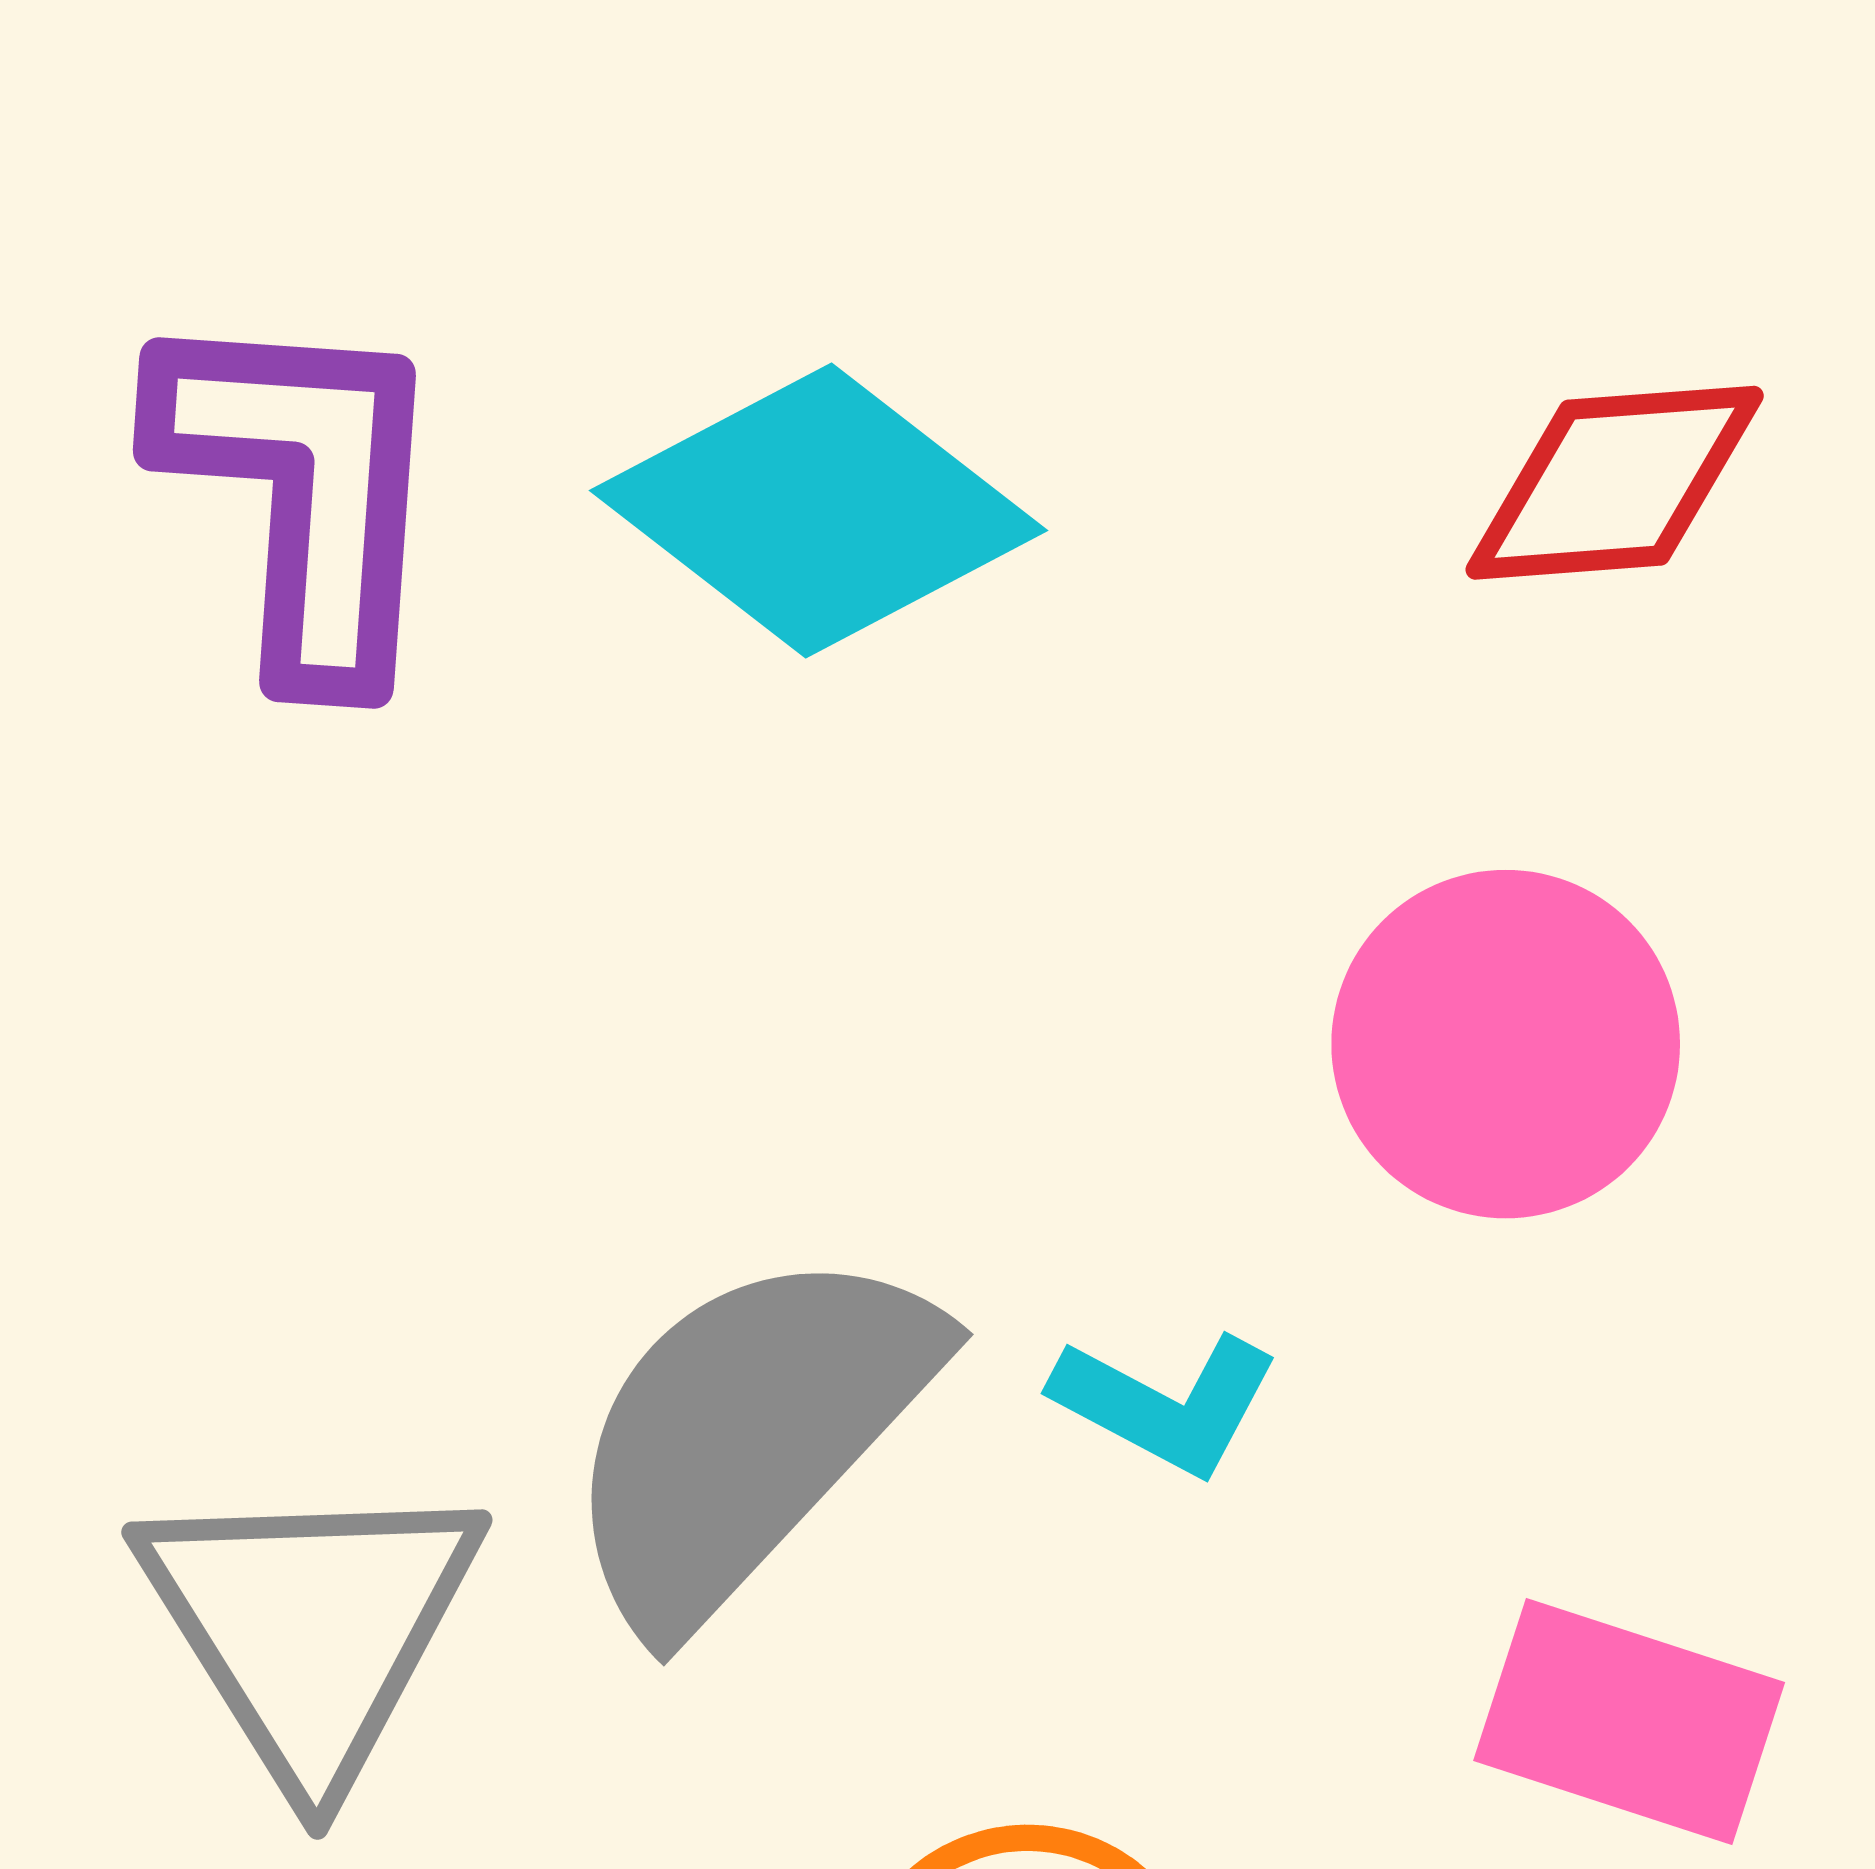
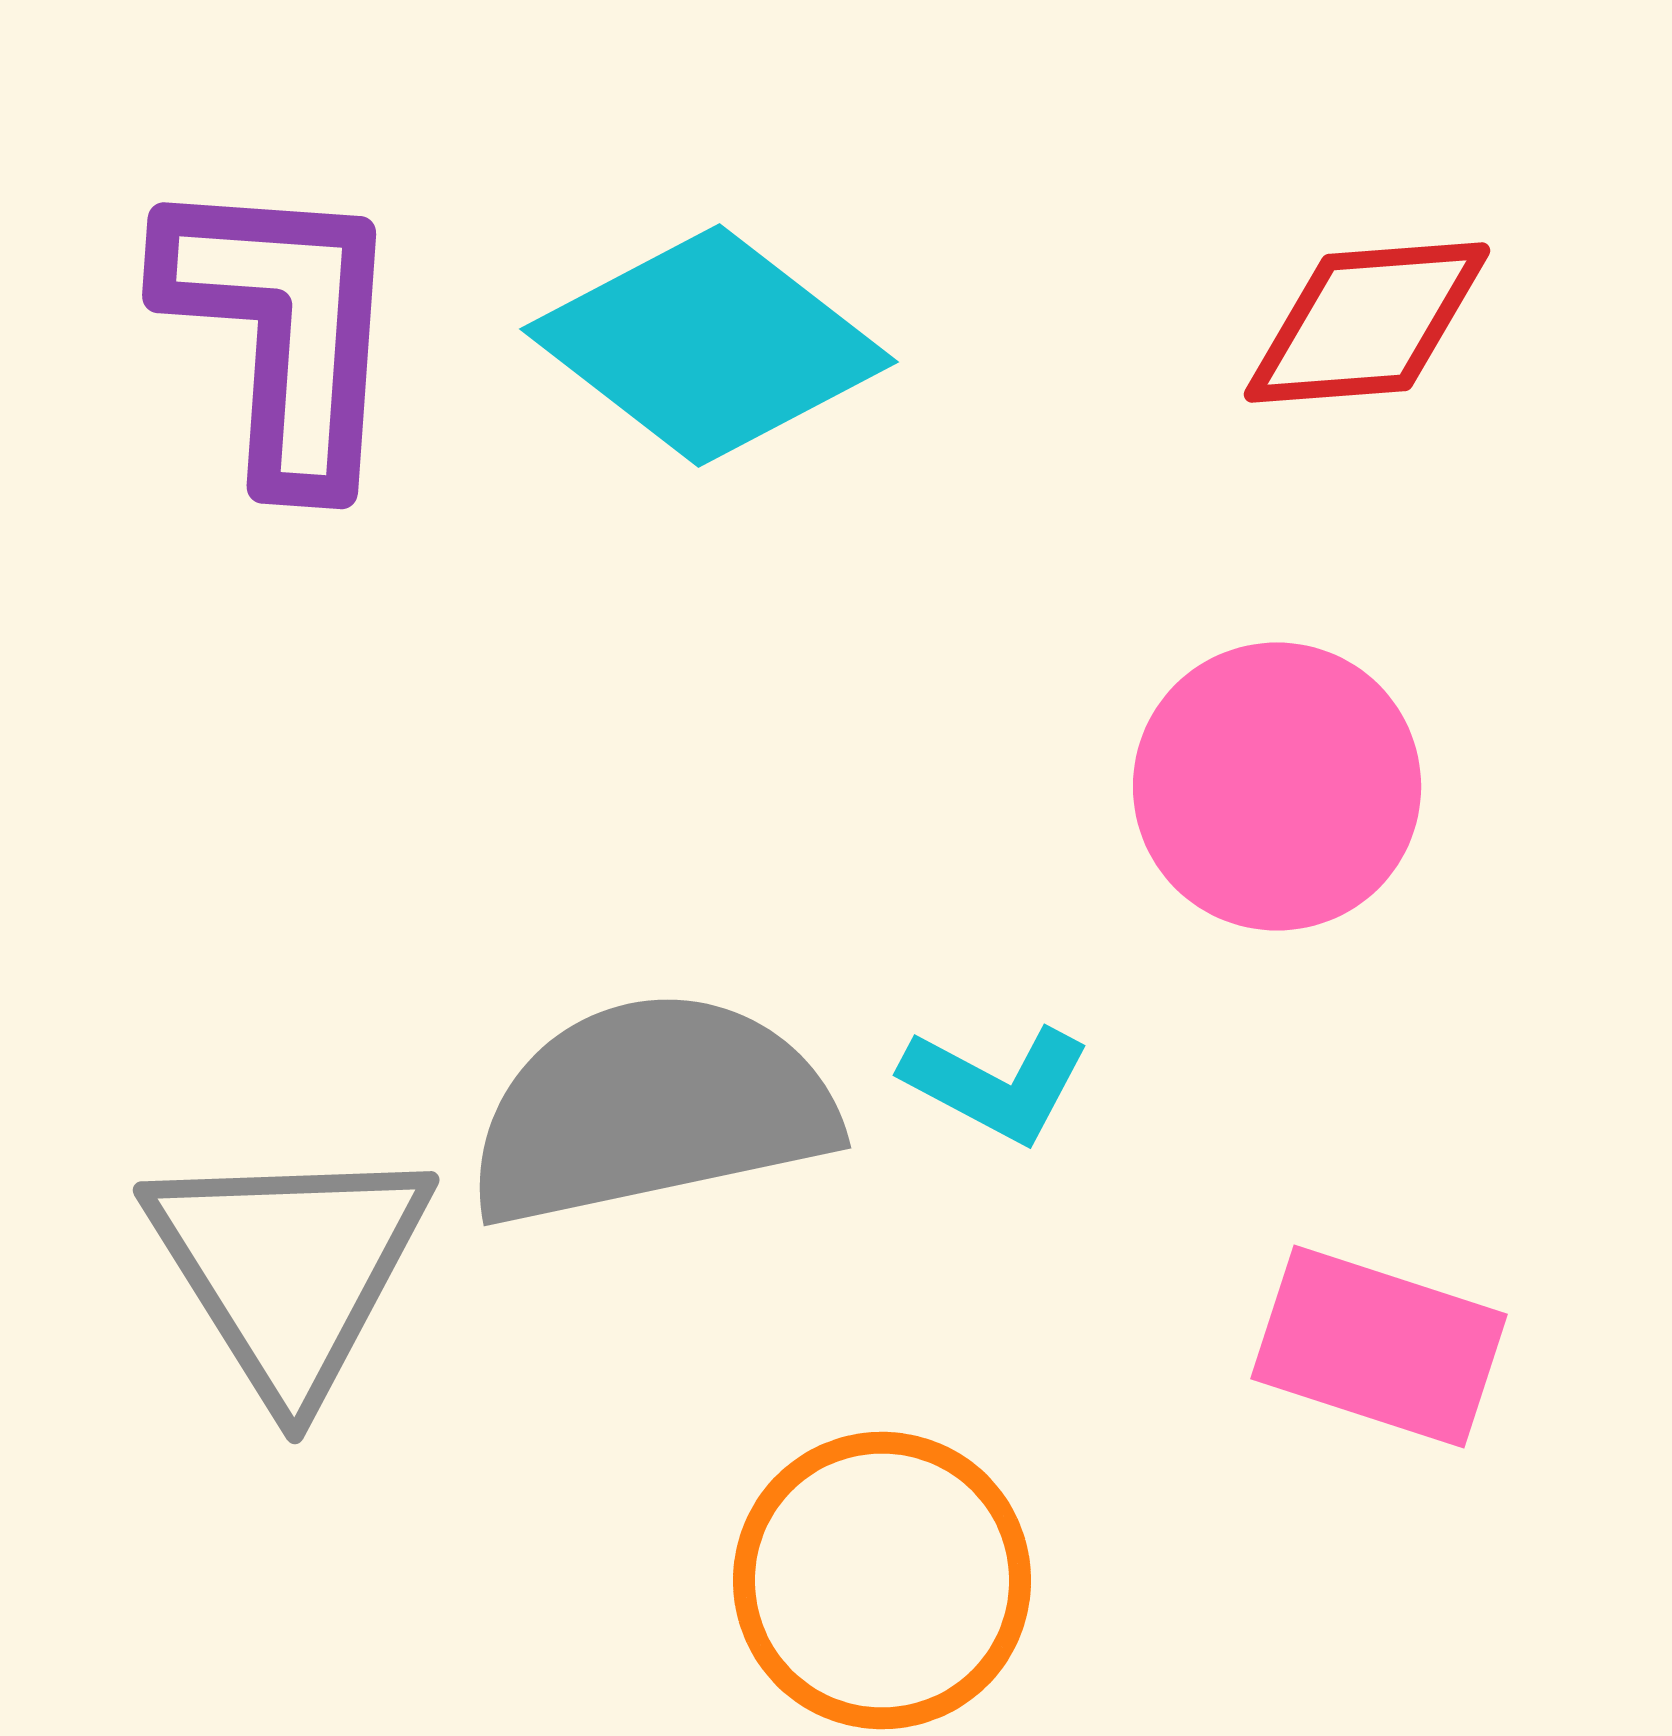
gray semicircle: (748, 1435) -> (651, 1109), turned 35

